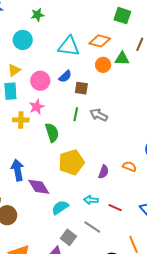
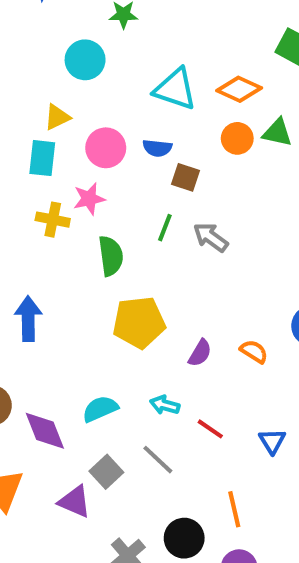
blue semicircle: (65, 76) -> (157, 148), turned 40
purple diamond: (39, 187) -> (45, 431), moved

